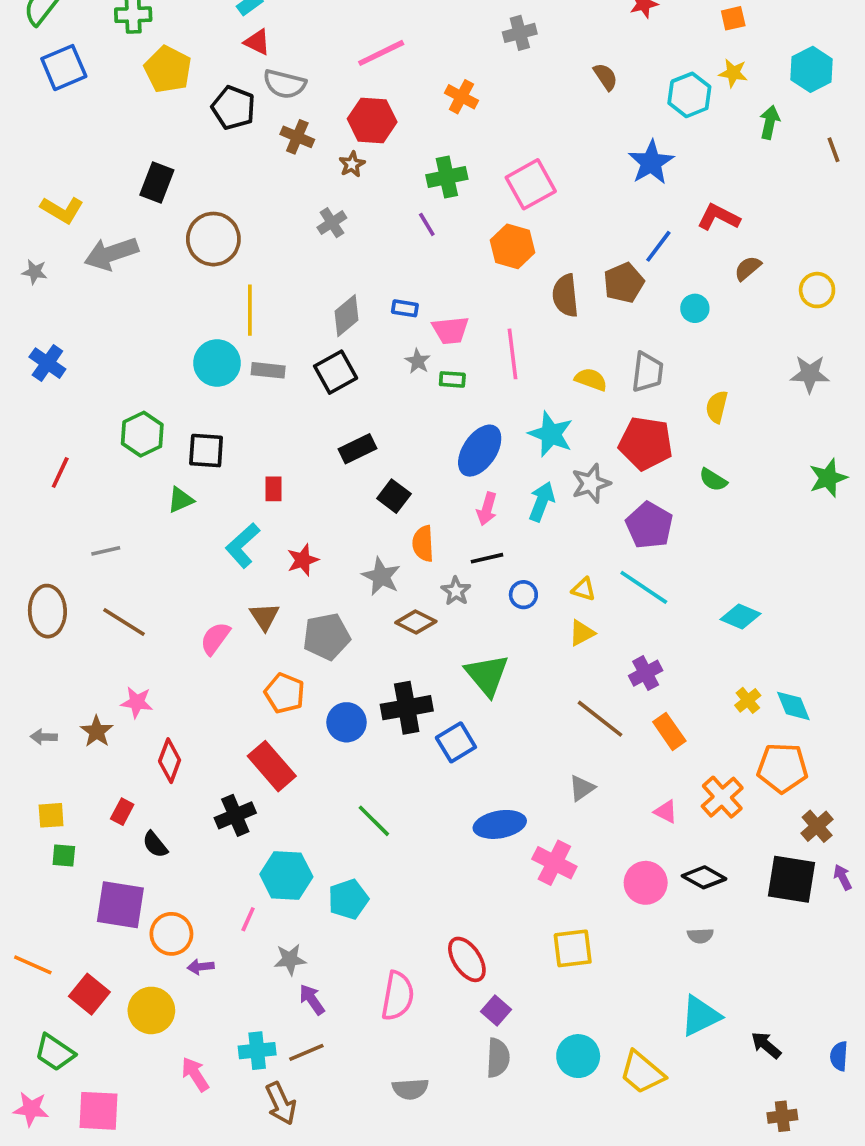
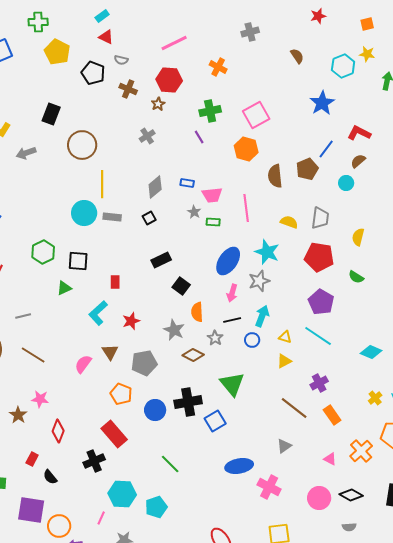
gray semicircle: (285, 84) -> (121, 60), size x0.6
gray arrow: (111, 254) -> (26, 153), size x0.7
brown semicircle: (748, 268) -> (358, 161), moved
black square: (336, 372) -> (149, 218), size x0.6
gray star: (591, 483) -> (259, 281), moved
cyan arrow: (542, 502) -> (262, 316), moved

